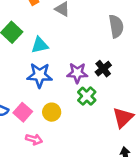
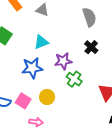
cyan triangle: (40, 45) -> (41, 42), moved
black cross: (103, 69) -> (91, 47), moved

